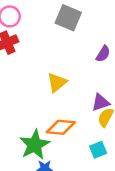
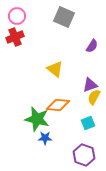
yellow triangle: (57, 82) -> (55, 69), turned -42
green star: (35, 145) -> (37, 119), turned -30

